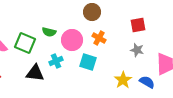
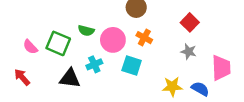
red square: (138, 25) -> (190, 22), turned -35
yellow star: (123, 80) -> (172, 86), turned 30

